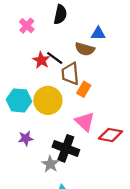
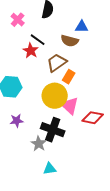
black line: (55, 58) -> (38, 40), moved
brown trapezoid: (70, 74) -> (57, 63), turned 60
yellow circle: (48, 100) -> (55, 96), moved

